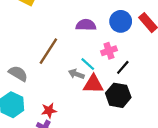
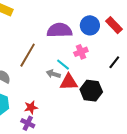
purple semicircle: (86, 25) -> (59, 30), size x1.4
black line: (123, 67) -> (114, 62), moved

